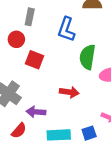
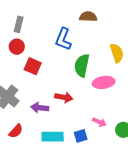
gray rectangle: (30, 17) -> (19, 24), moved
purple arrow: (36, 112) -> (40, 108), moved

